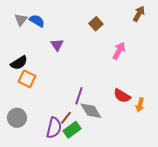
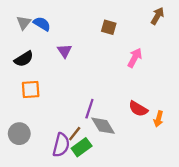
brown square: (96, 24) -> (109, 27), turned -32
black semicircle: (19, 63) -> (24, 59), moved
orange square: (27, 79) -> (31, 89), turned -30

